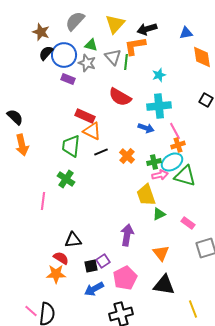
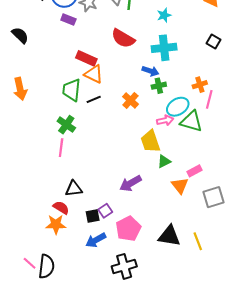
black semicircle: (15, 117) -> (20, 35), moved
pink line: (175, 131) -> (209, 99), moved, turned 42
orange cross: (178, 145) -> (200, 85), moved
black line: (101, 152) -> (94, 99), moved
green cross: (154, 162) -> (159, 86), moved
pink line: (43, 201) -> (61, 148), moved
pink rectangle: (188, 223) -> (195, 171), turned -64
purple arrow: (127, 235) -> (130, 183), turned -130
orange triangle: (161, 253) -> (180, 186), moved
yellow line: (193, 309) -> (198, 241), moved

